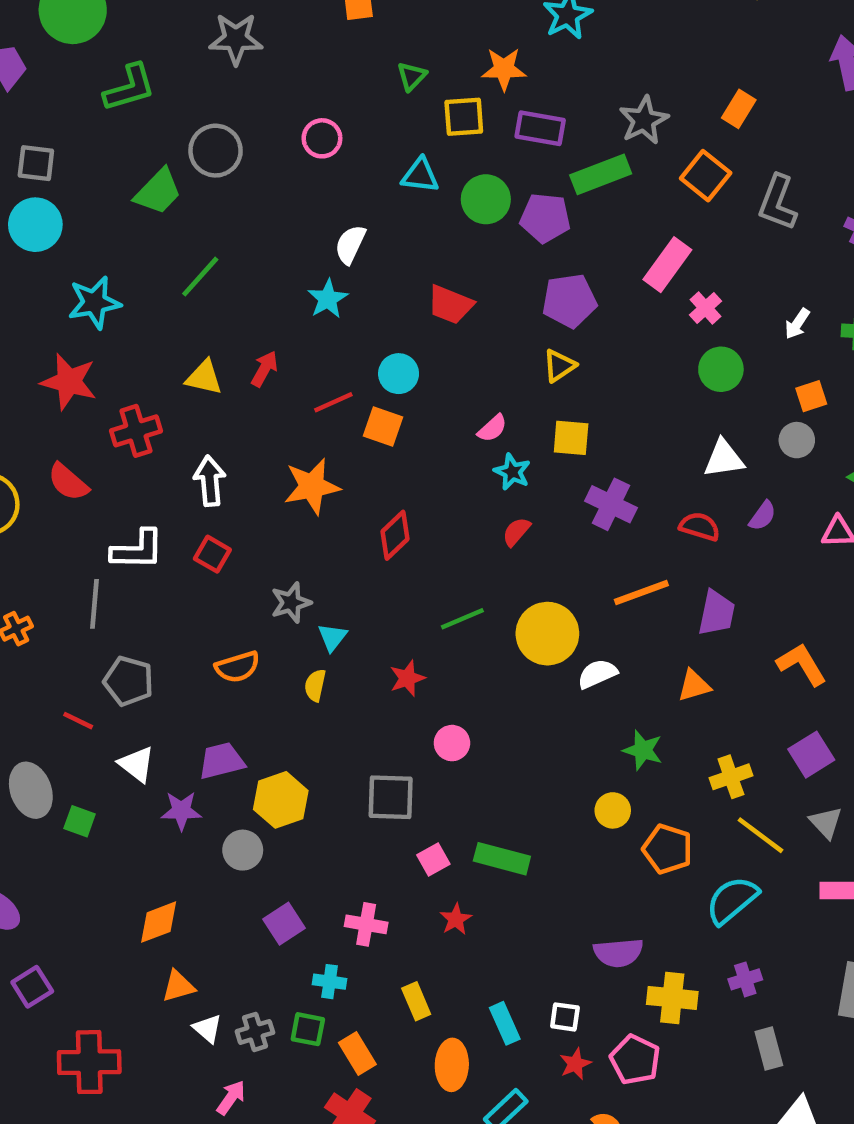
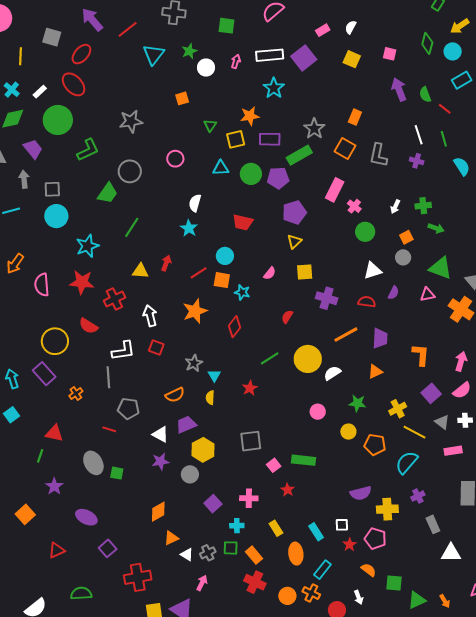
cyan star: (512, 472) -> (242, 292), moved
orange L-shape: (802, 664) -> (421, 355), turned 45
pink circle: (452, 743) -> (318, 412), moved
purple trapezoid: (222, 761) -> (186, 424), moved
white triangle: (137, 764) -> (160, 434), moved

